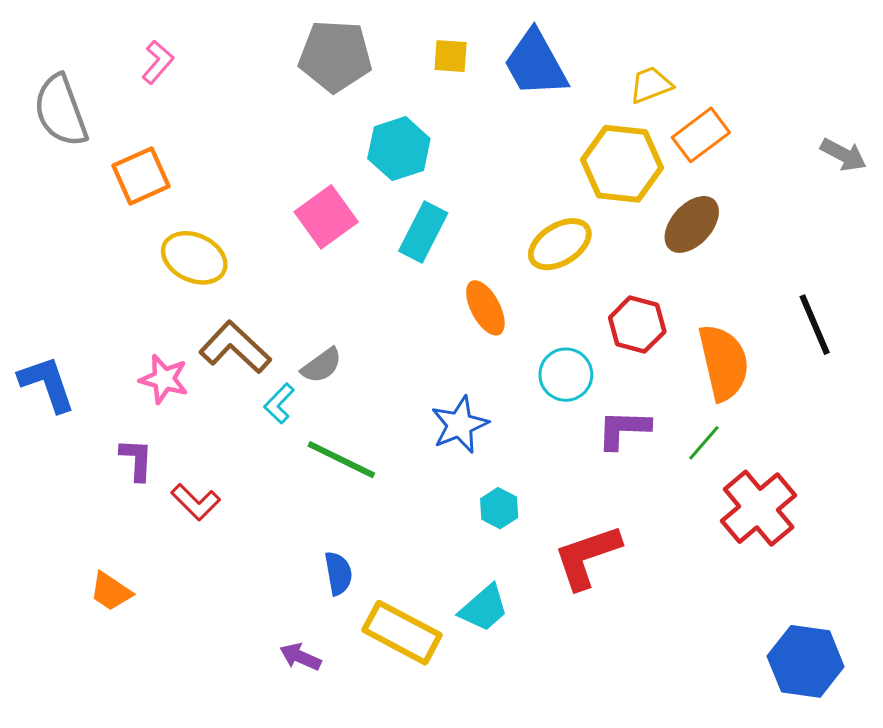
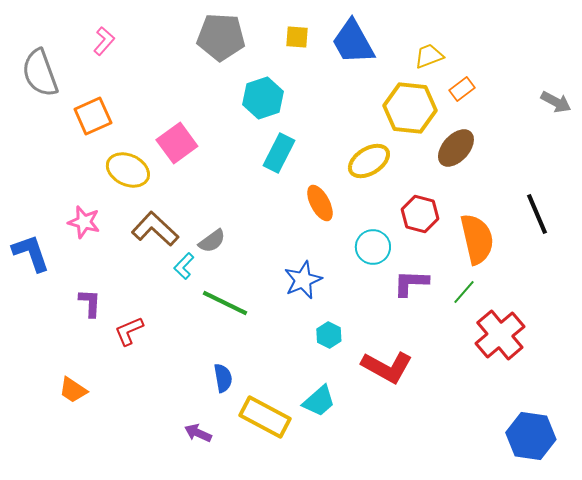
orange rectangle: (701, 135) -> (462, 89), size x0.7
pink square: (326, 217) -> (177, 143), moved
pink star: (164, 379) -> (84, 222), moved
red L-shape: (196, 502) -> (129, 331), turned 112
red L-shape: (587, 557) -> (387, 367), turned -132

